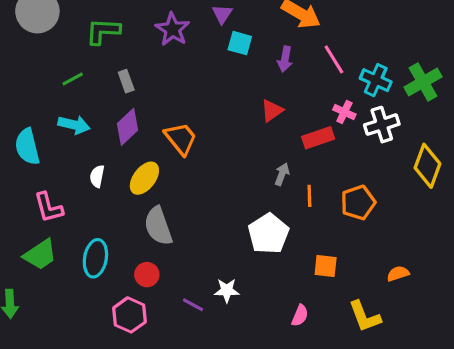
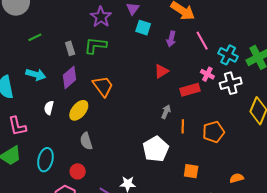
green L-shape: (103, 31) -> (95, 46), moved
green line: (73, 79) -> (35, 37), moved
gray semicircle: (158, 226) -> (86, 141), size x0.7

